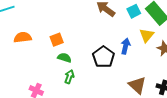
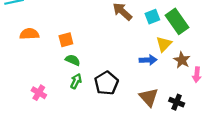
blue arrow: (126, 46) -> (148, 60), moved, turned 70
black pentagon: (103, 57) -> (106, 83), moved

